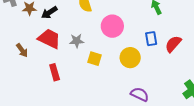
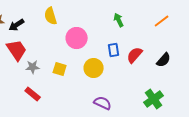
red trapezoid: (49, 39) -> (17, 50), turned 30
gray star: (77, 41) -> (33, 67), moved
red rectangle: (55, 72) -> (33, 94), moved, turned -35

